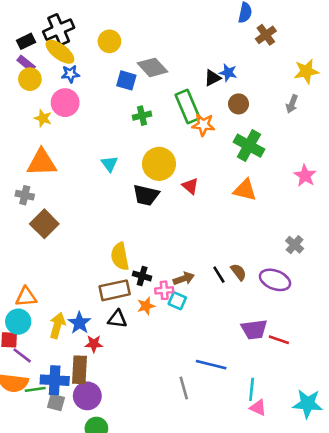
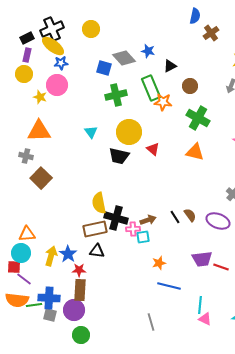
yellow circle: (109, 41) -> (91, 29), moved
purple rectangle: (26, 63) -> (27, 55), turned 64
blue star: (228, 73) -> (148, 51), moved
yellow circle: (30, 79) -> (24, 74), moved
green cross: (142, 116) -> (116, 95), size x1.5
black cross: (142, 276) -> (116, 218), size x1.6
cyan square: (177, 301) -> (143, 237), turned -32
orange star: (146, 306) -> (159, 263), moved
brown rectangle: (79, 370) -> (80, 290), moved
gray line: (184, 388) -> (151, 322), moved

